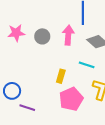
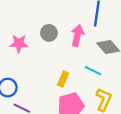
pink star: (16, 33) -> (19, 44), moved

